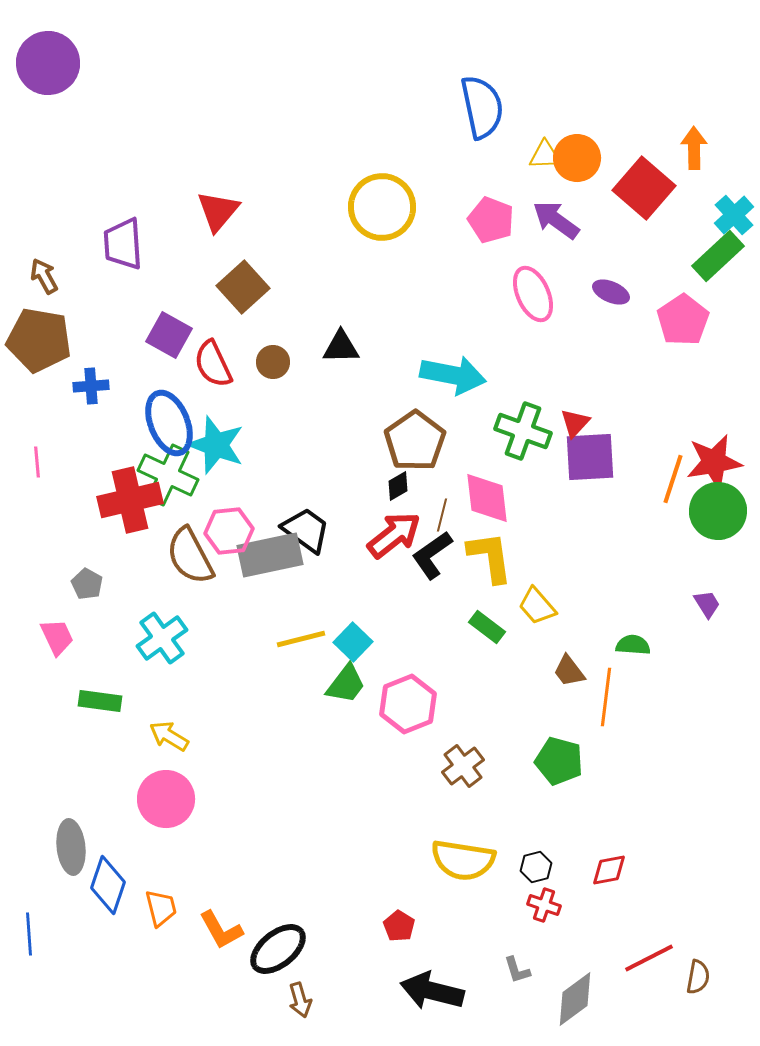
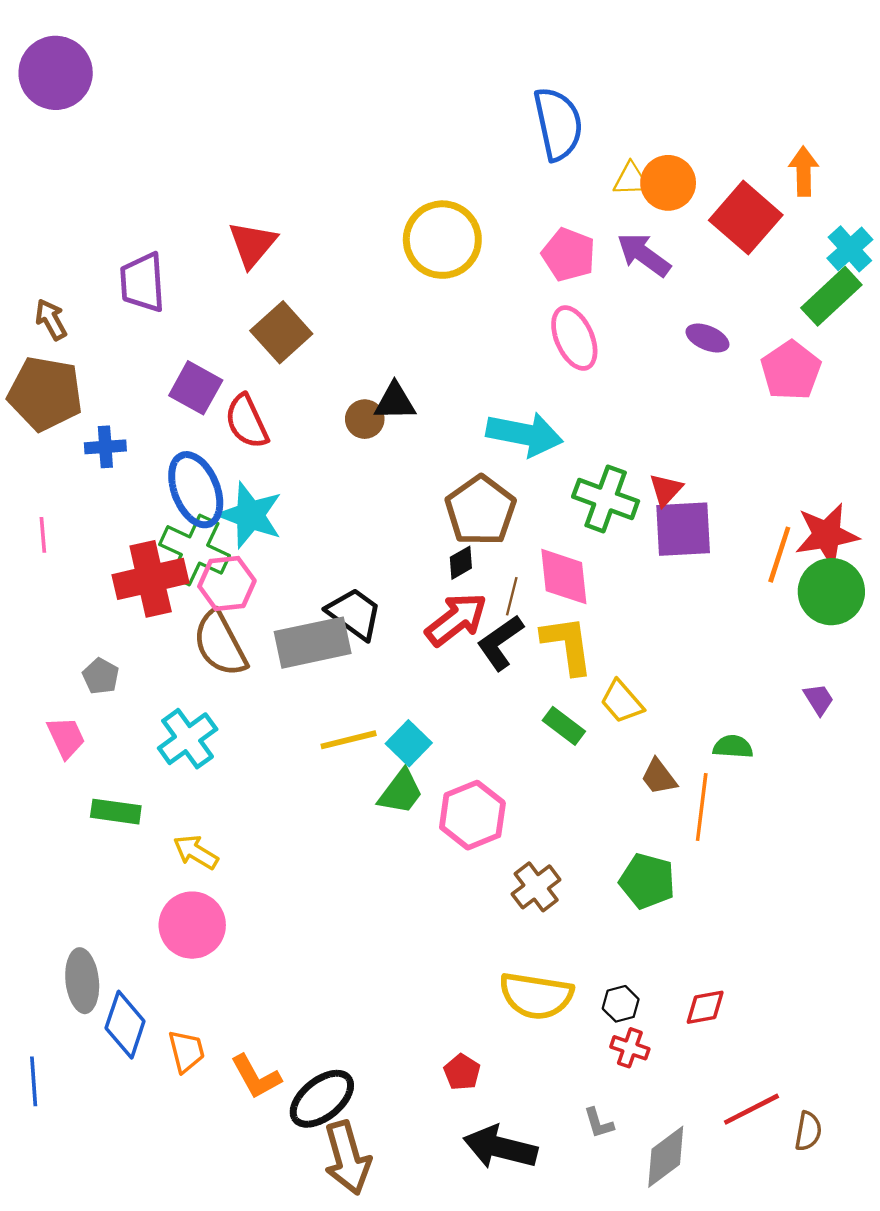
pink ellipse: (533, 294) -> (574, 338), moved
brown circle: (273, 362) -> (365, 419), moved
pink hexagon: (229, 531) -> (227, 583), moved
brown arrow: (300, 1000) -> (347, 1158), size x1.8

